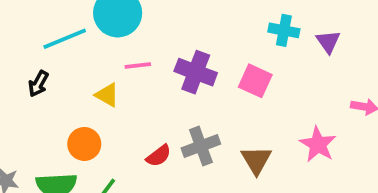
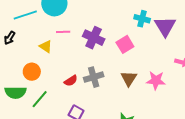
purple triangle: (328, 42) -> (165, 26), size x1.6
pink square: (255, 81) -> (125, 44), turned 30
pink star: (318, 144) -> (156, 81), turned -30
brown triangle: (256, 160) -> (129, 78), moved

